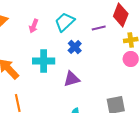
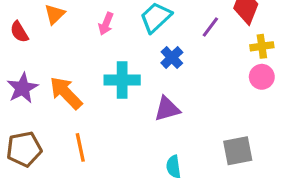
purple line: (99, 28) -> (210, 27), turned -40

